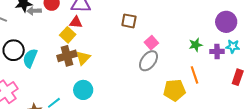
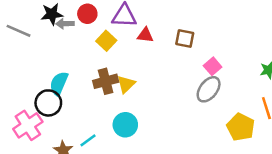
red triangle: (76, 22) -> (145, 35), moved
yellow square: (68, 35) -> (106, 41), moved
black circle: (14, 50) -> (48, 103), moved
yellow pentagon: (174, 90) -> (241, 127), turned 30

